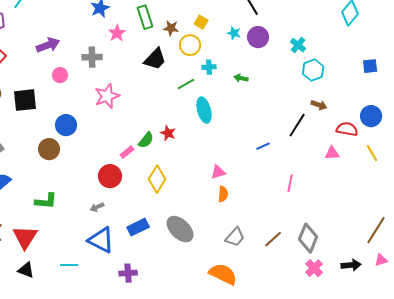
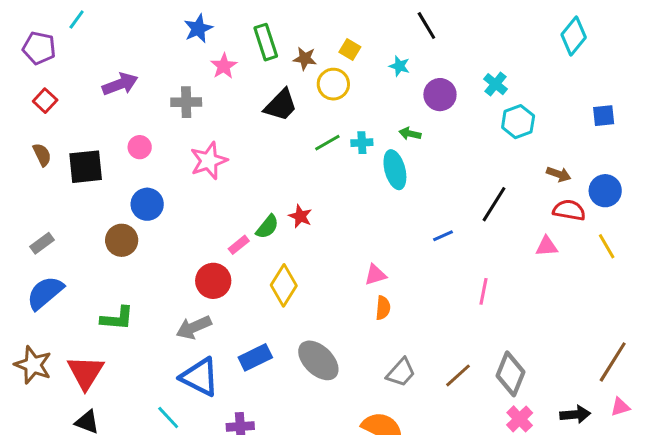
purple circle: (258, 37) -> (440, 95), moved
cyan cross: (209, 67) -> (362, 143), moved
pink circle: (60, 75) -> (140, 147), moved
brown arrow: (319, 105) -> (559, 174), moved
cyan ellipse: (204, 110) -> (395, 170), moved
gray arrow: (97, 207) -> (194, 327), size x1.6
cyan line: (69, 265) -> (168, 417), moved, turned 48

